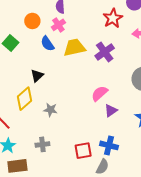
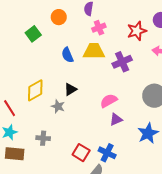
pink cross: (58, 25) -> (99, 28), moved
blue semicircle: (47, 44) -> (67, 55), moved
black triangle: (37, 76) -> (70, 89), moved
red square: (83, 151) -> (81, 153), turned 30

